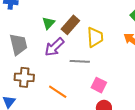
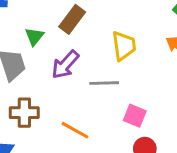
green triangle: (48, 23) -> (34, 36), moved
brown rectangle: (70, 25) -> (72, 19), moved

